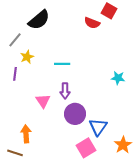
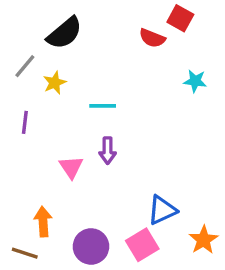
yellow star: (27, 57) -> (55, 83), moved
cyan star: (118, 78) -> (195, 81), moved
purple circle: (75, 114) -> (91, 246), moved
blue triangle: (98, 127) -> (162, 210), turned 30

